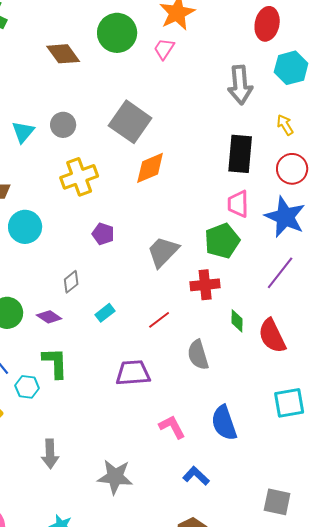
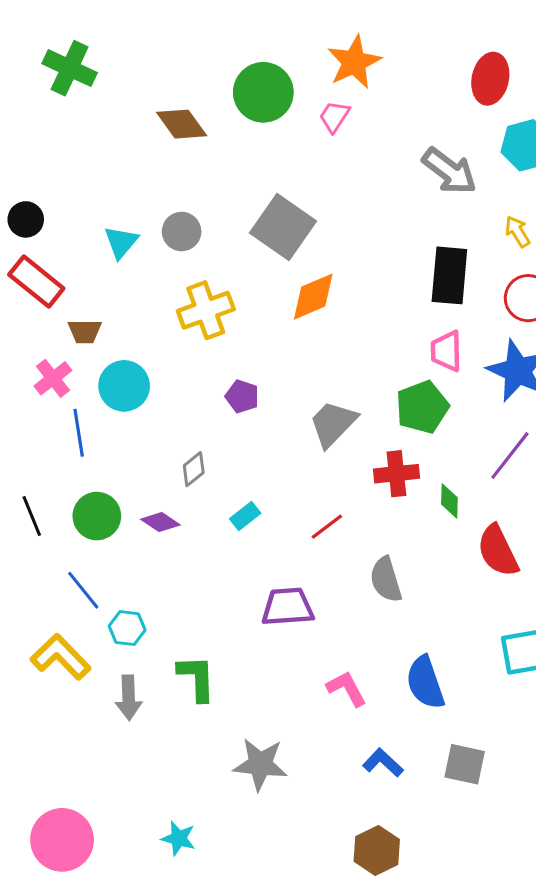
gray arrow: (240, 85) -> (449, 171), turned -48
green diamond: (237, 321) -> (449, 501), moved
green L-shape: (55, 363) -> (197, 678), moved
gray arrow: (50, 454) -> (129, 698), moved
gray square: (277, 502) -> (465, 764), moved

